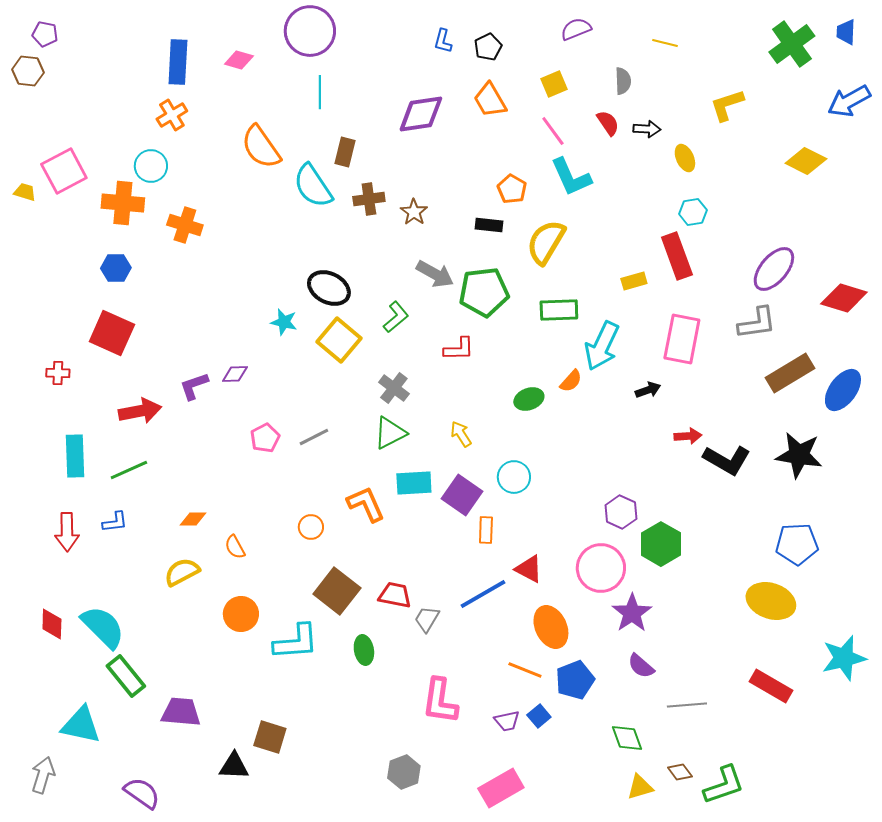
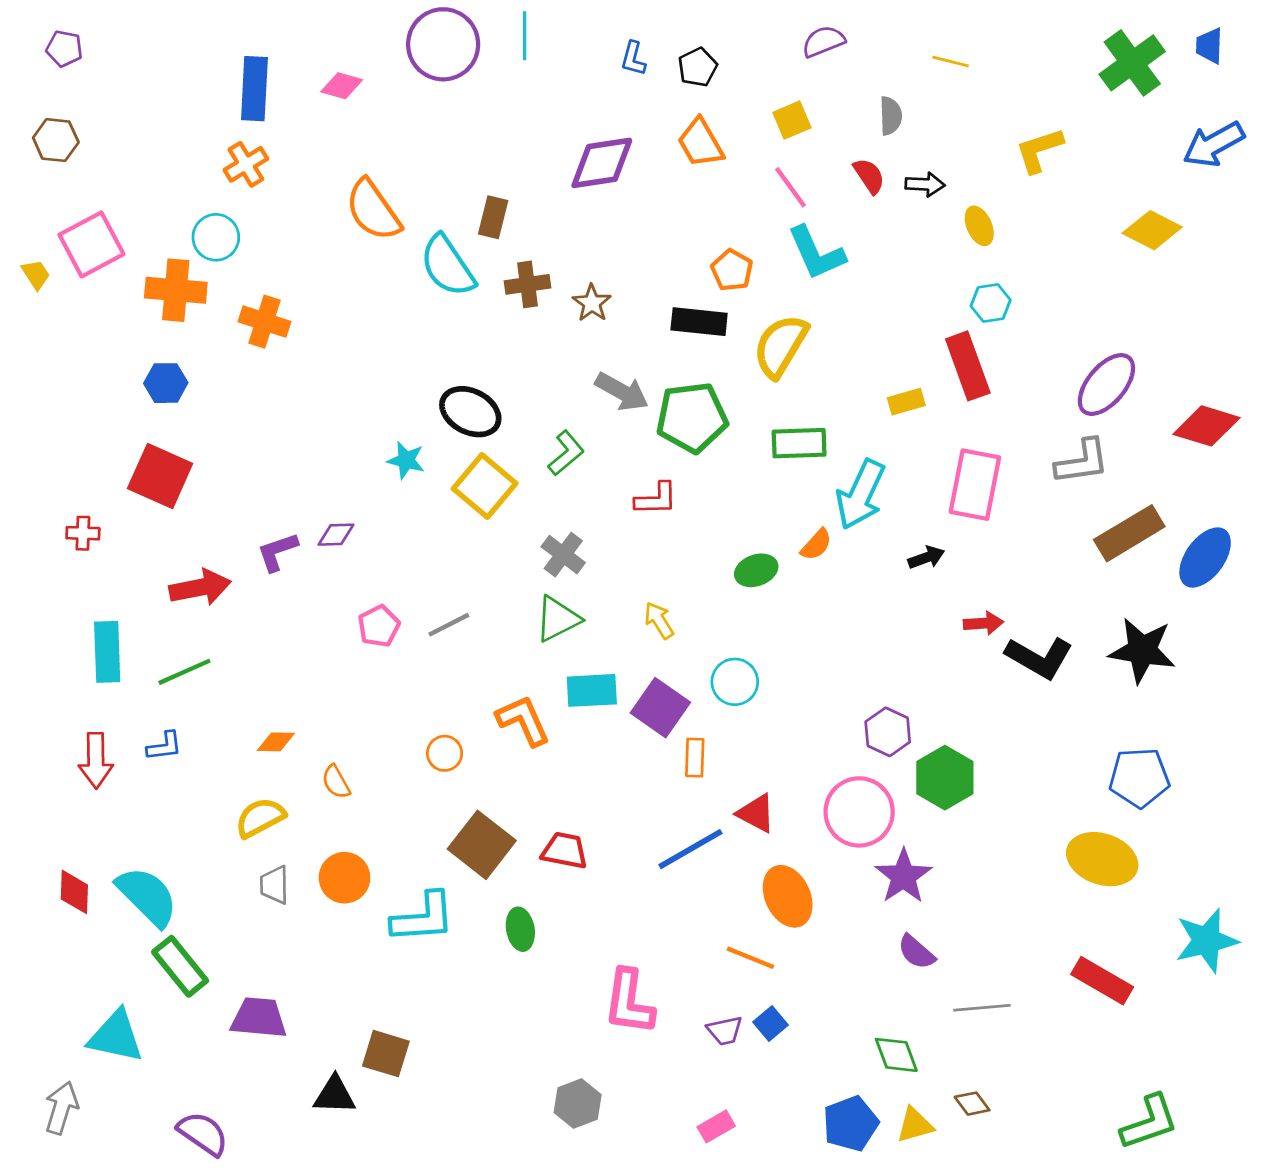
brown hexagon: (28, 71) -> (56, 140), moved
cyan line: (320, 92) -> (525, 36), moved
yellow trapezoid: (25, 192) -> (36, 274), turned 40
black rectangle: (489, 225) -> (699, 322), size x1.4
gray trapezoid: (427, 619) -> (274, 885), moved, turned -32
blue pentagon: (575, 680) -> (851, 1124), moved
green L-shape: (724, 785) -> (1149, 1122), moved
pink rectangle: (501, 788) -> (716, 1126), size x0.6

